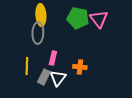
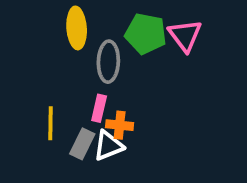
gray ellipse: (38, 33) -> (108, 62), moved
orange cross: (80, 67) -> (120, 125), moved
white triangle: (58, 78) -> (108, 146), turned 30

